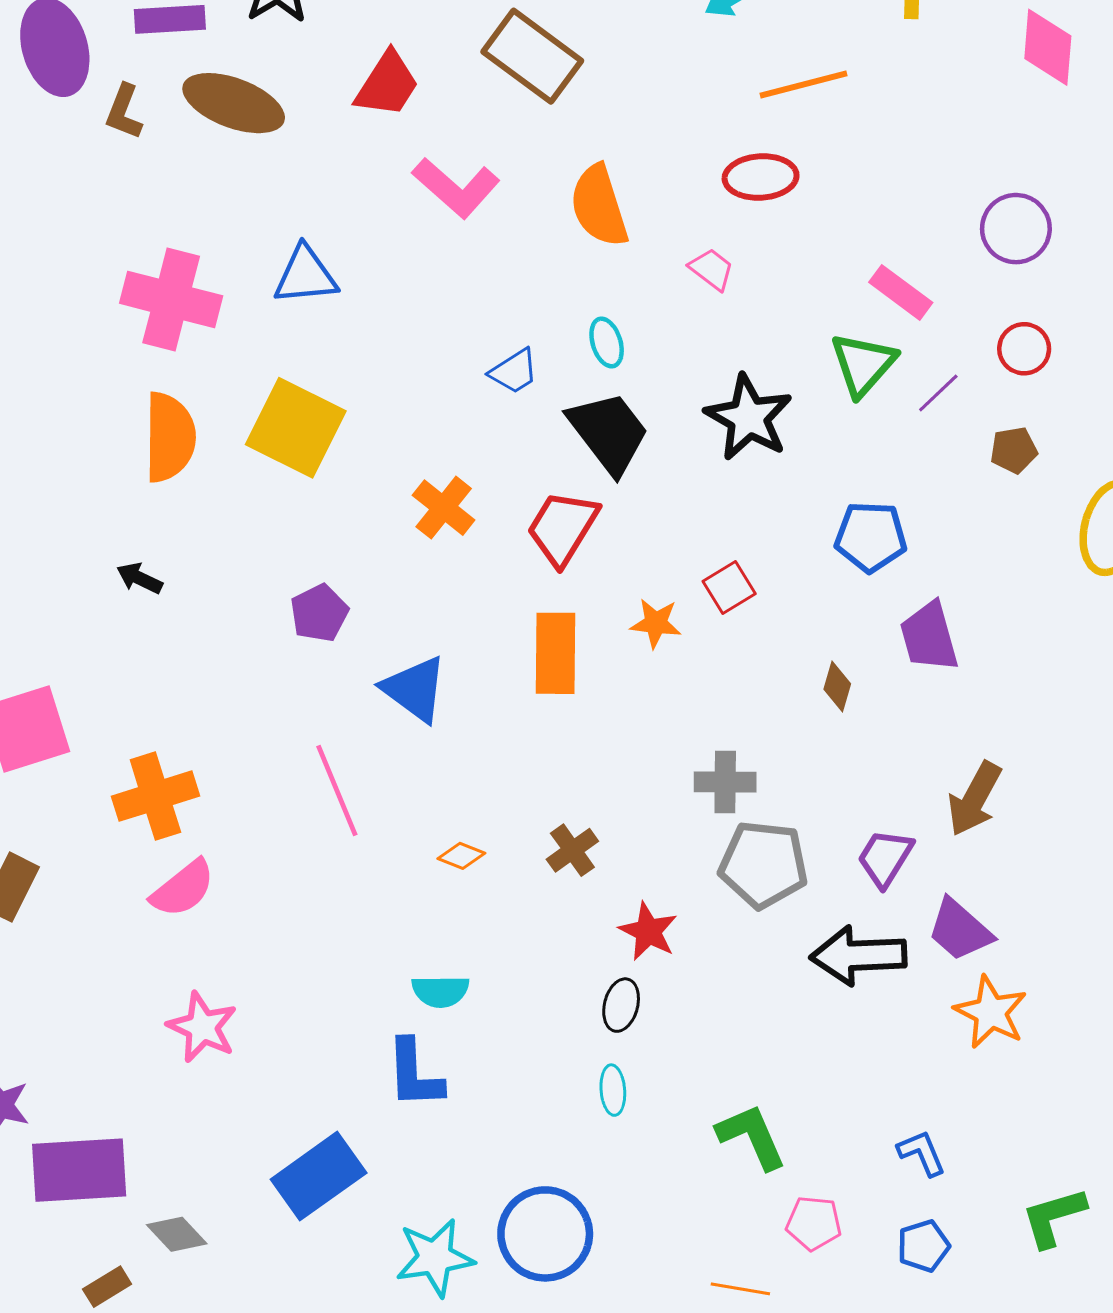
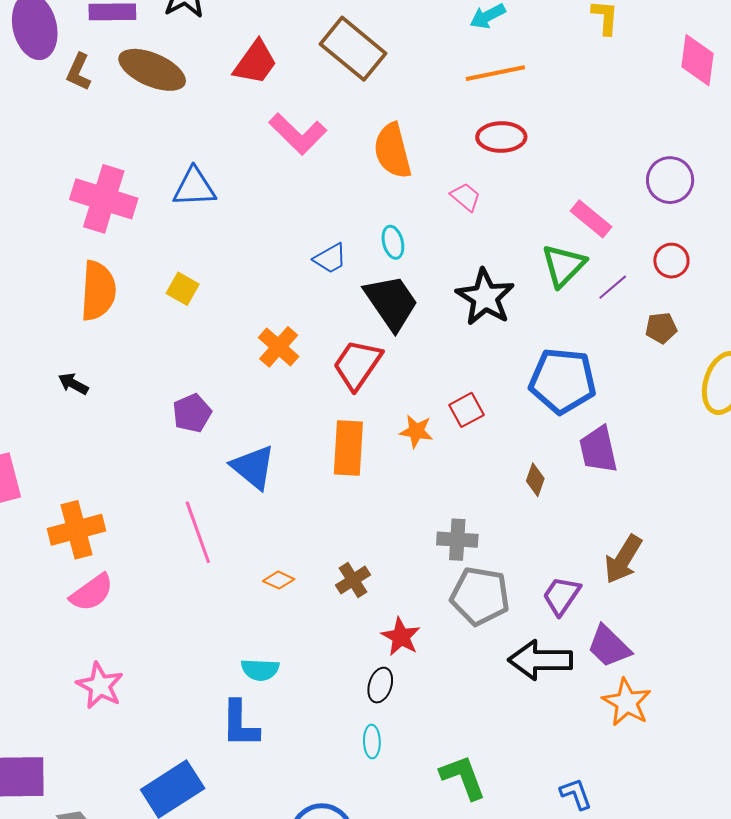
orange line: (804, 85) -> (495, 73), moved
yellow square: (296, 428) -> (183, 289), size x0.5
blue pentagon: (871, 537) -> (563, 381), size x1.4

